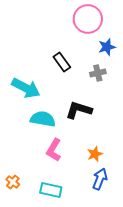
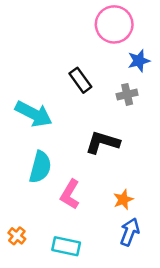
cyan semicircle: (43, 119) -> (40, 167), moved, turned 95

